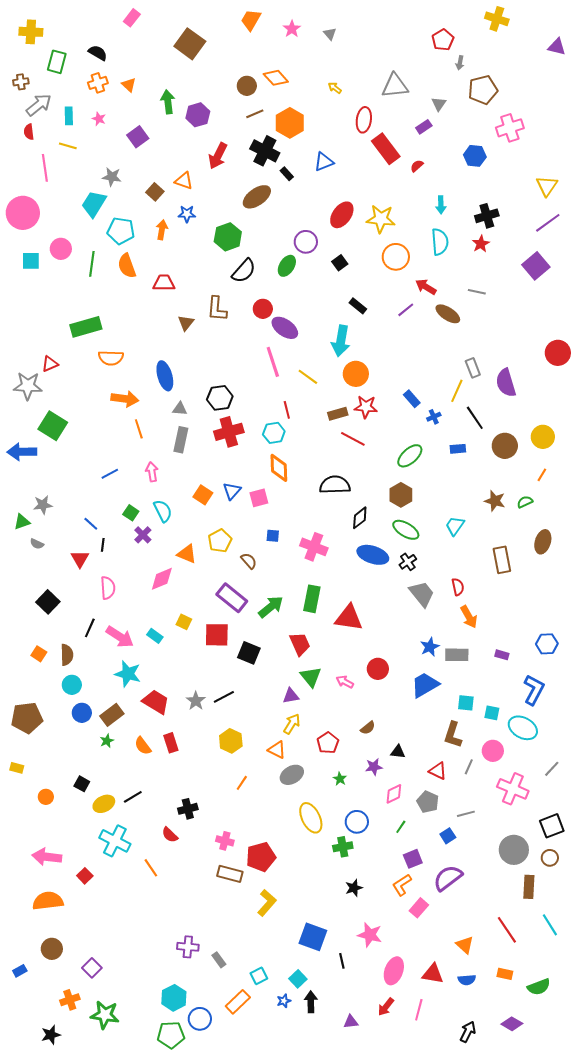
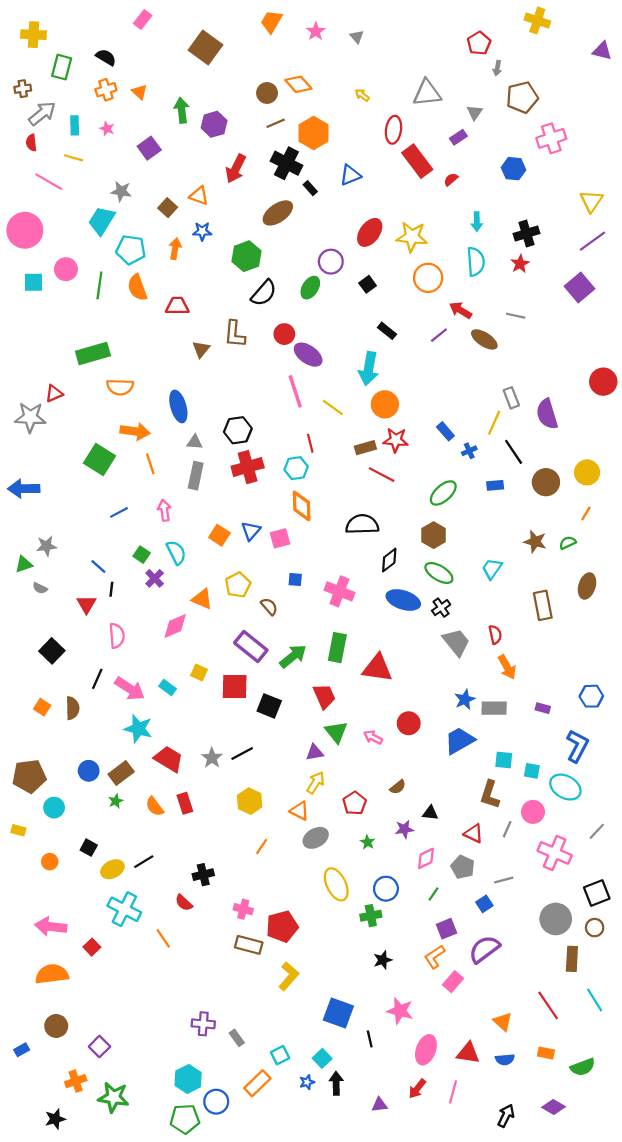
pink line: (45, 168) -> (49, 182), turned -52
green square: (53, 426) -> (99, 459), moved
cyan circle: (72, 685) -> (54, 808), moved

